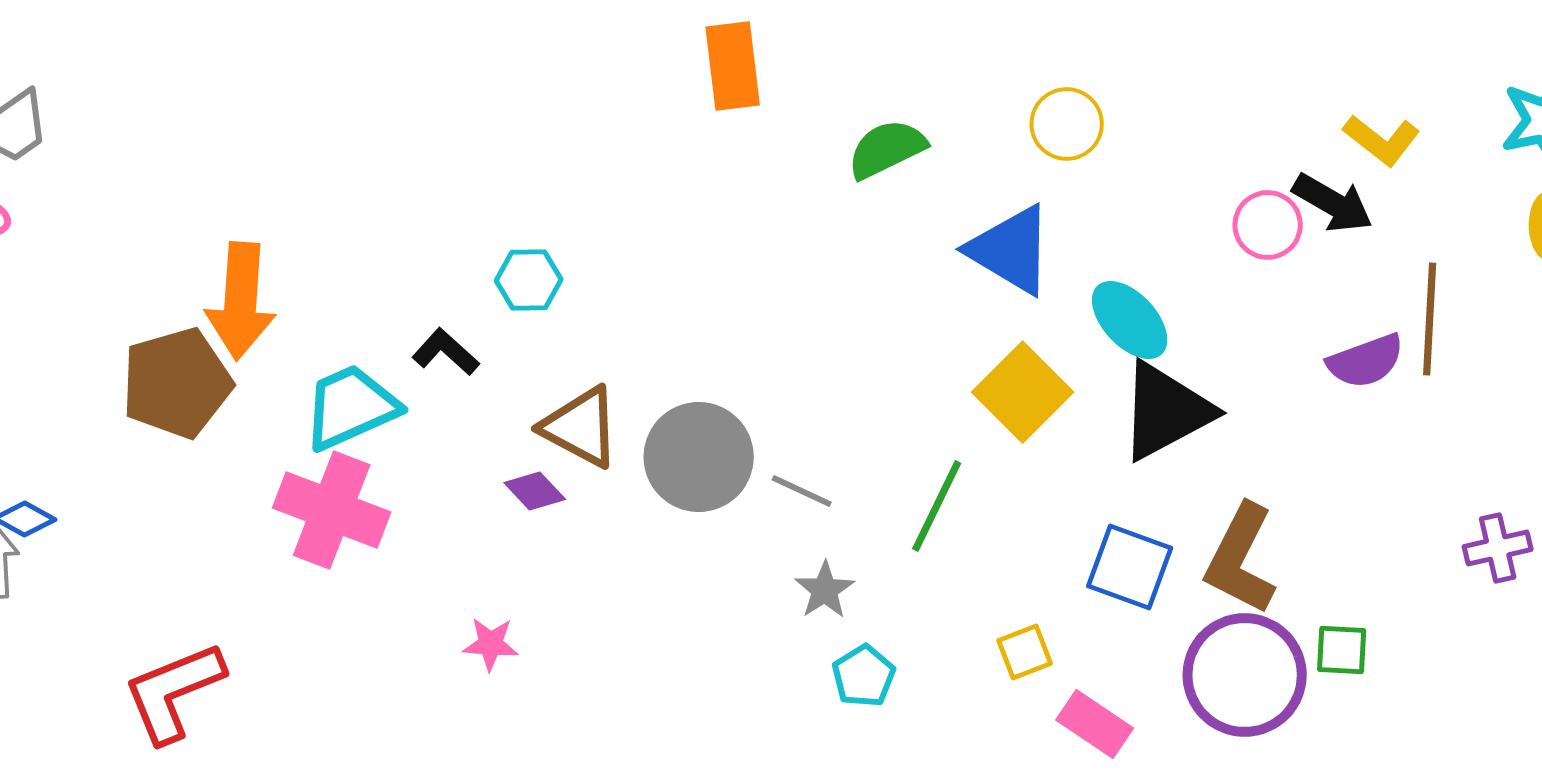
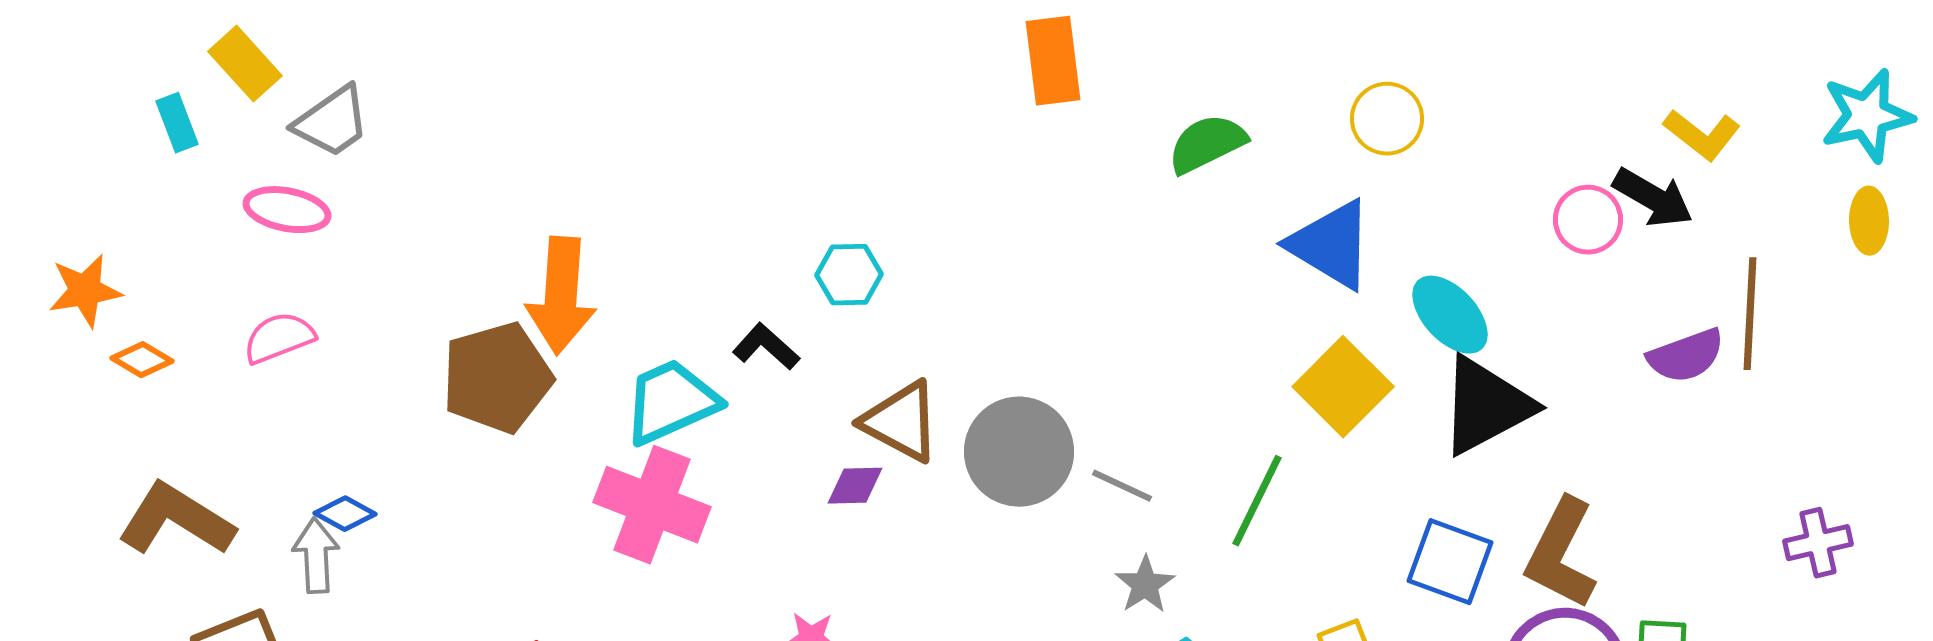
purple diamond: (535, 491) -> (855, 486), turned -48

